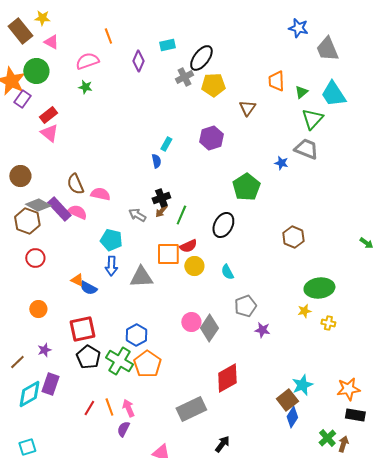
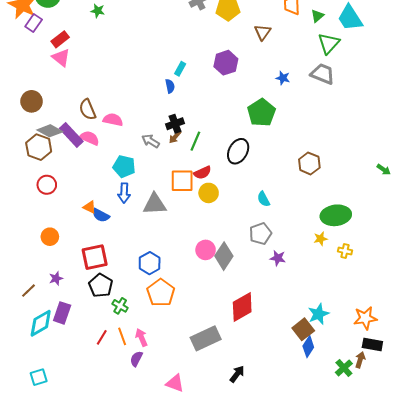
blue star: (281, 163) -> (283, 78), moved
cyan semicircle: (227, 272) -> (264, 199), moved
green cross: (119, 361) -> (120, 306), moved, size x0.6
brown arrow: (343, 444) -> (360, 360), moved

